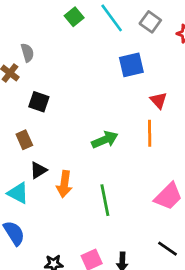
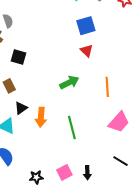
red triangle: (159, 100) -> (87, 51), moved
orange line: (150, 133) -> (107, 87), moved

